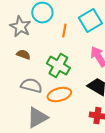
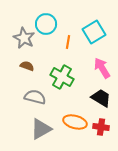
orange ellipse: (59, 95) -> (75, 122), moved, turned 30

